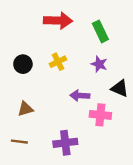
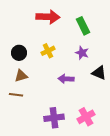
brown triangle: (25, 109) -> (21, 76), moved
pink cross: (100, 115) -> (86, 117), moved, turned -36
brown line: (19, 142) -> (16, 95), moved

